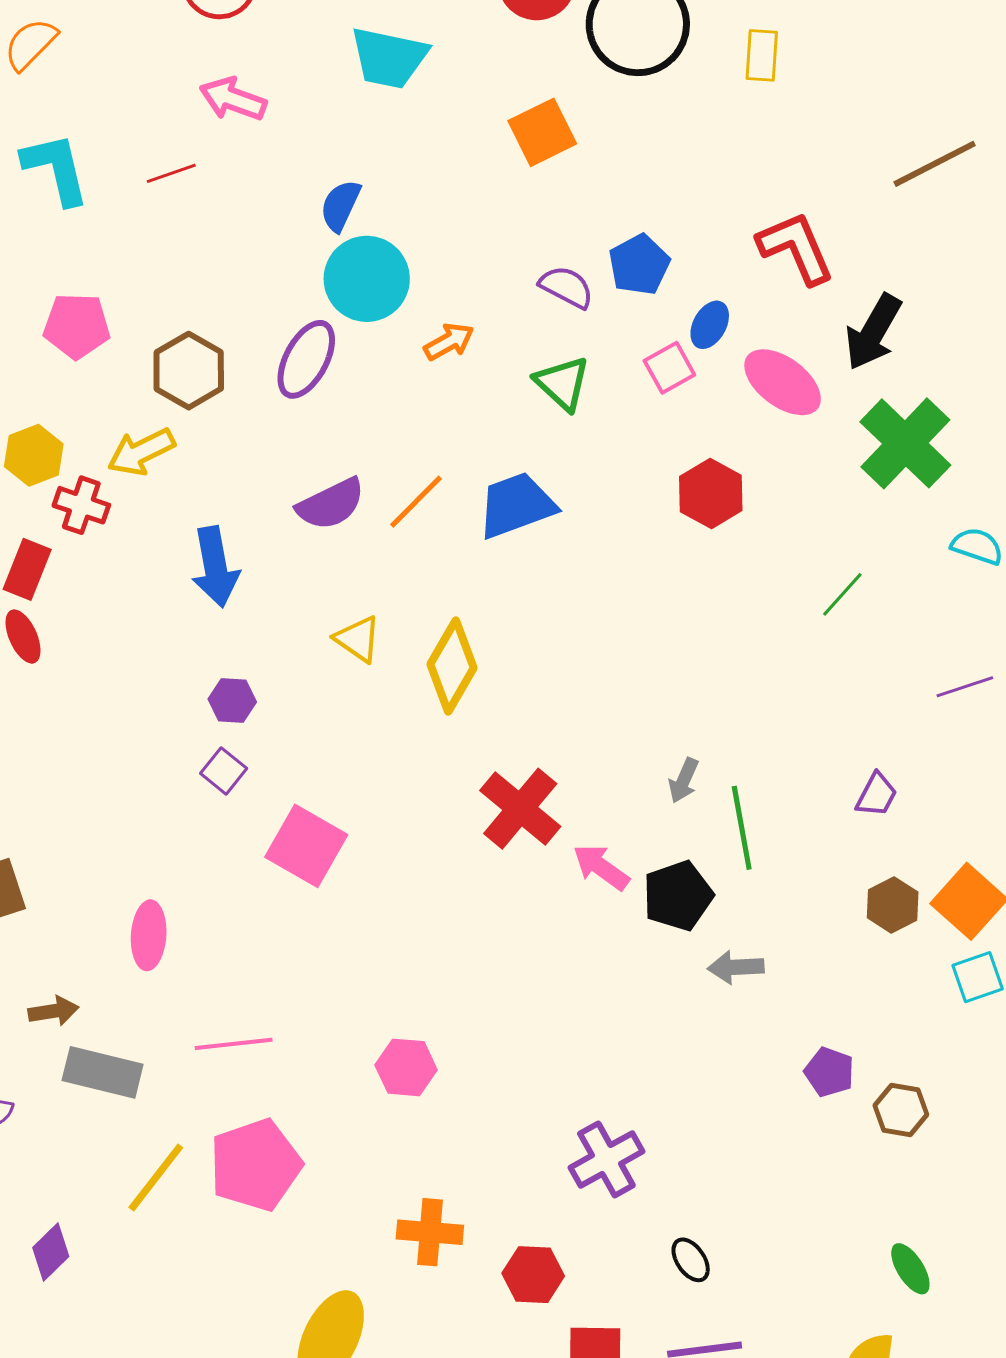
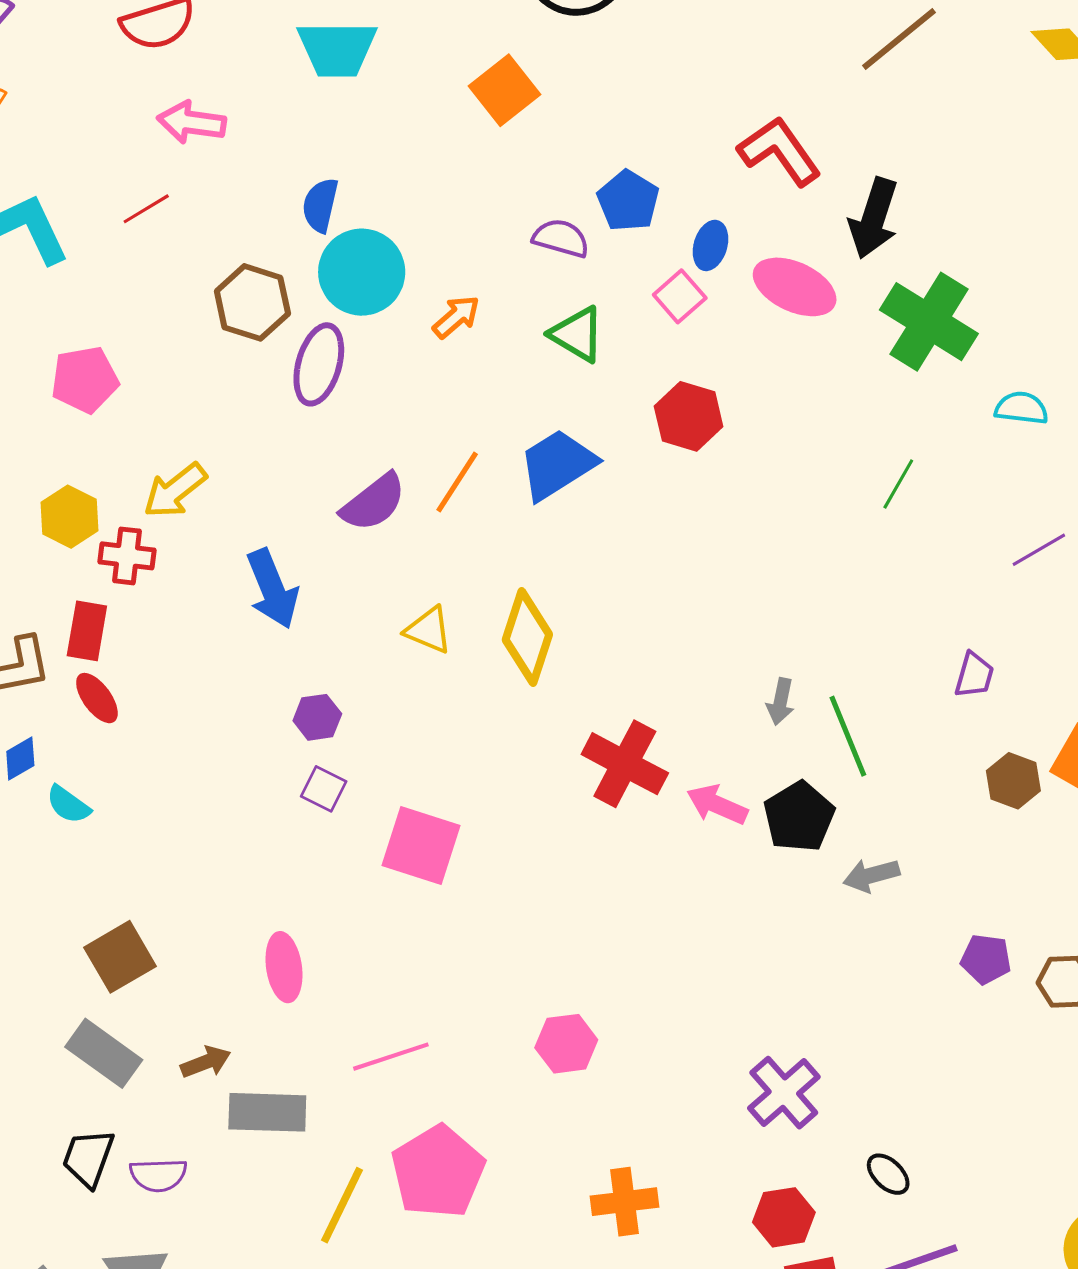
brown hexagon: (189, 371) -> (252, 302), moved
red hexagon: (711, 494) -> (689, 416), moved
red hexagon: (533, 1275) -> (784, 1217), moved

